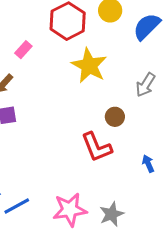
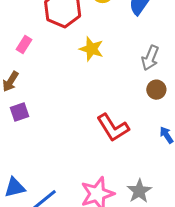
yellow star: (89, 66) -> (91, 49), size x0.7
brown circle: (115, 117) -> (156, 90), moved

